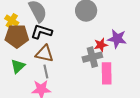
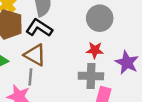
red star: (101, 45) -> (95, 50), moved

